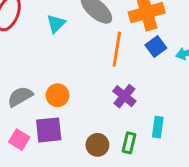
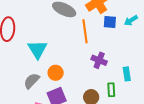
cyan triangle: (56, 24) -> (37, 49), moved, size x1.5
blue square: (156, 46) -> (110, 22), turned -32

